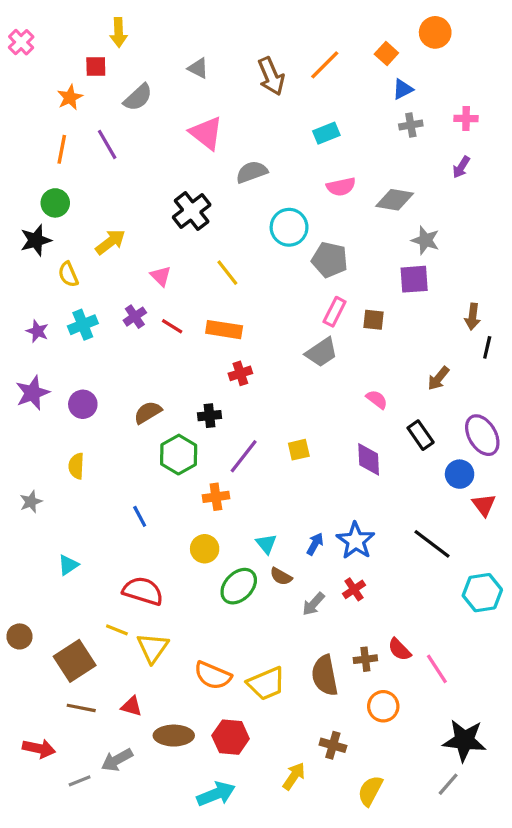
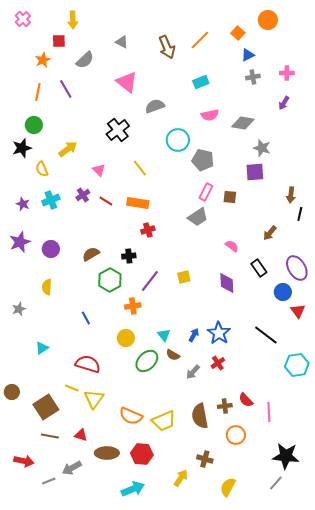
pink cross: (21, 42) -> (23, 19), moved
pink line: (437, 669) -> (269, 412), turned 30

